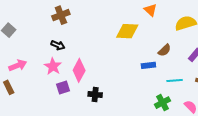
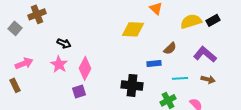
brown cross: (61, 15) -> (37, 14), moved
purple square: (63, 87) -> (79, 91), moved
black cross: (95, 95) -> (132, 85), moved, size x1.5

